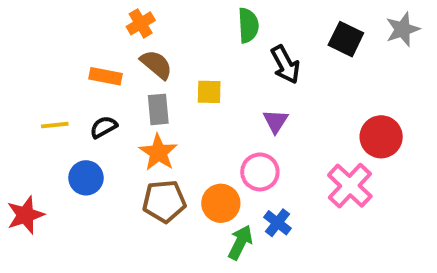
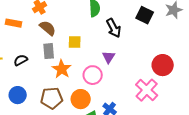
orange rectangle: (106, 76) -> (14, 23), moved
orange star: (158, 152) -> (62, 69), moved
pink circle: (260, 172) -> (93, 75), moved
blue circle: (86, 178) -> (18, 95), moved

